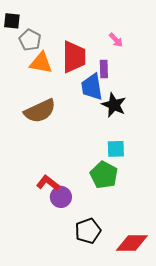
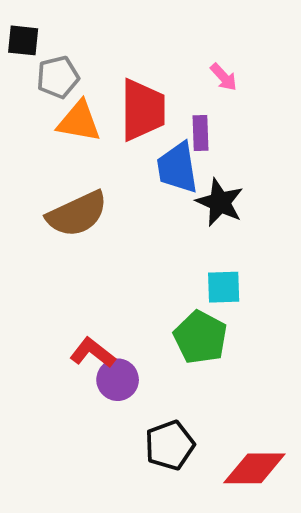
gray pentagon: (30, 40) -> (58, 77), turned 30

